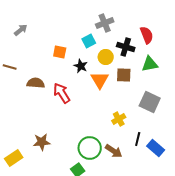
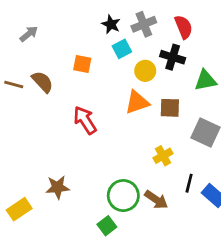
red semicircle: (147, 35) -> (184, 27), moved
black star: (81, 66) -> (111, 24), moved
brown square: (124, 75) -> (170, 108), moved
orange triangle: (100, 80) -> (137, 102), turned 42
brown semicircle: (36, 83) -> (42, 82), moved, turned 42

